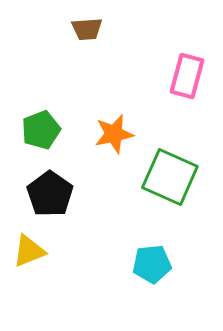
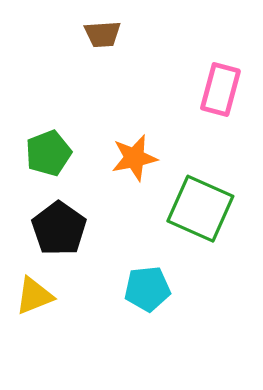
cyan pentagon: (152, 264) -> (147, 289), moved

